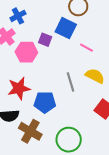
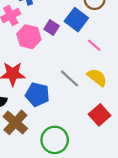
gray line: (71, 82) -> (69, 78), turned -42

